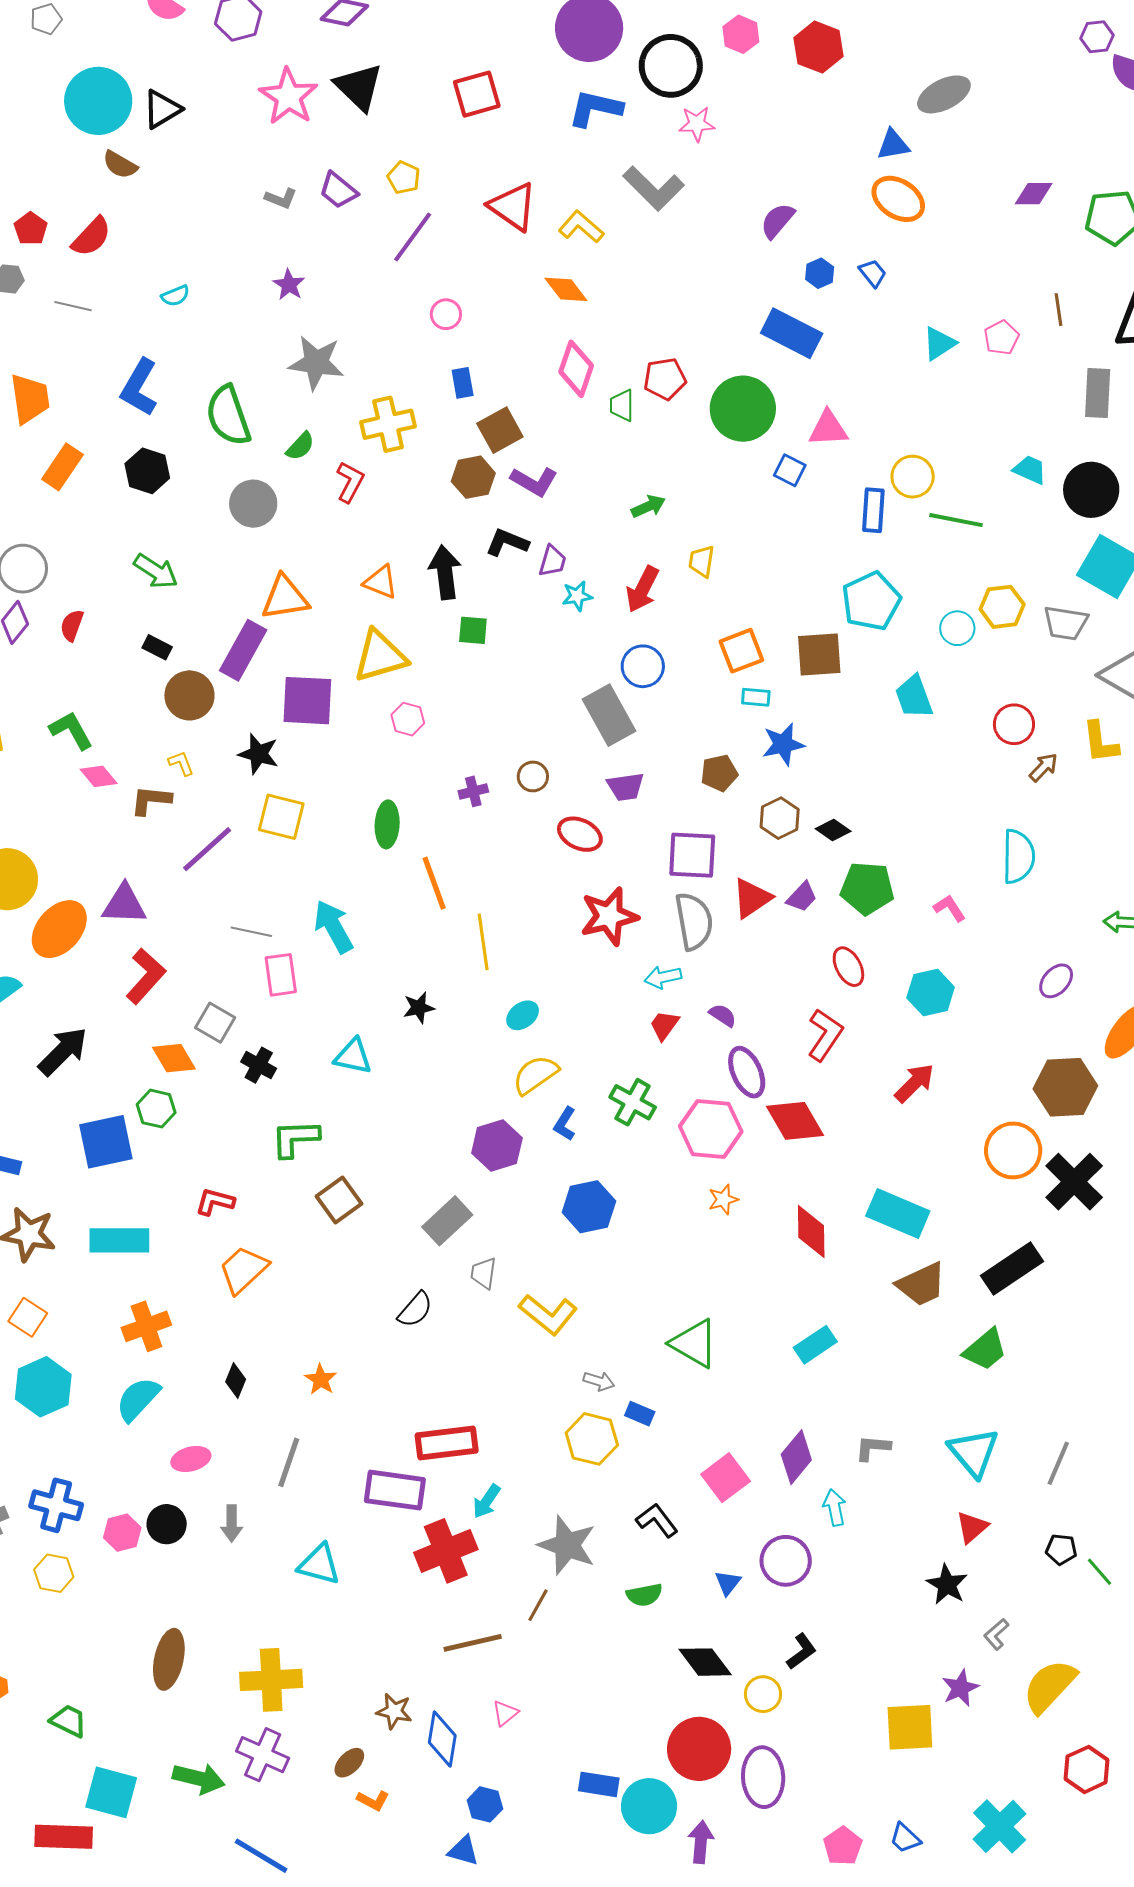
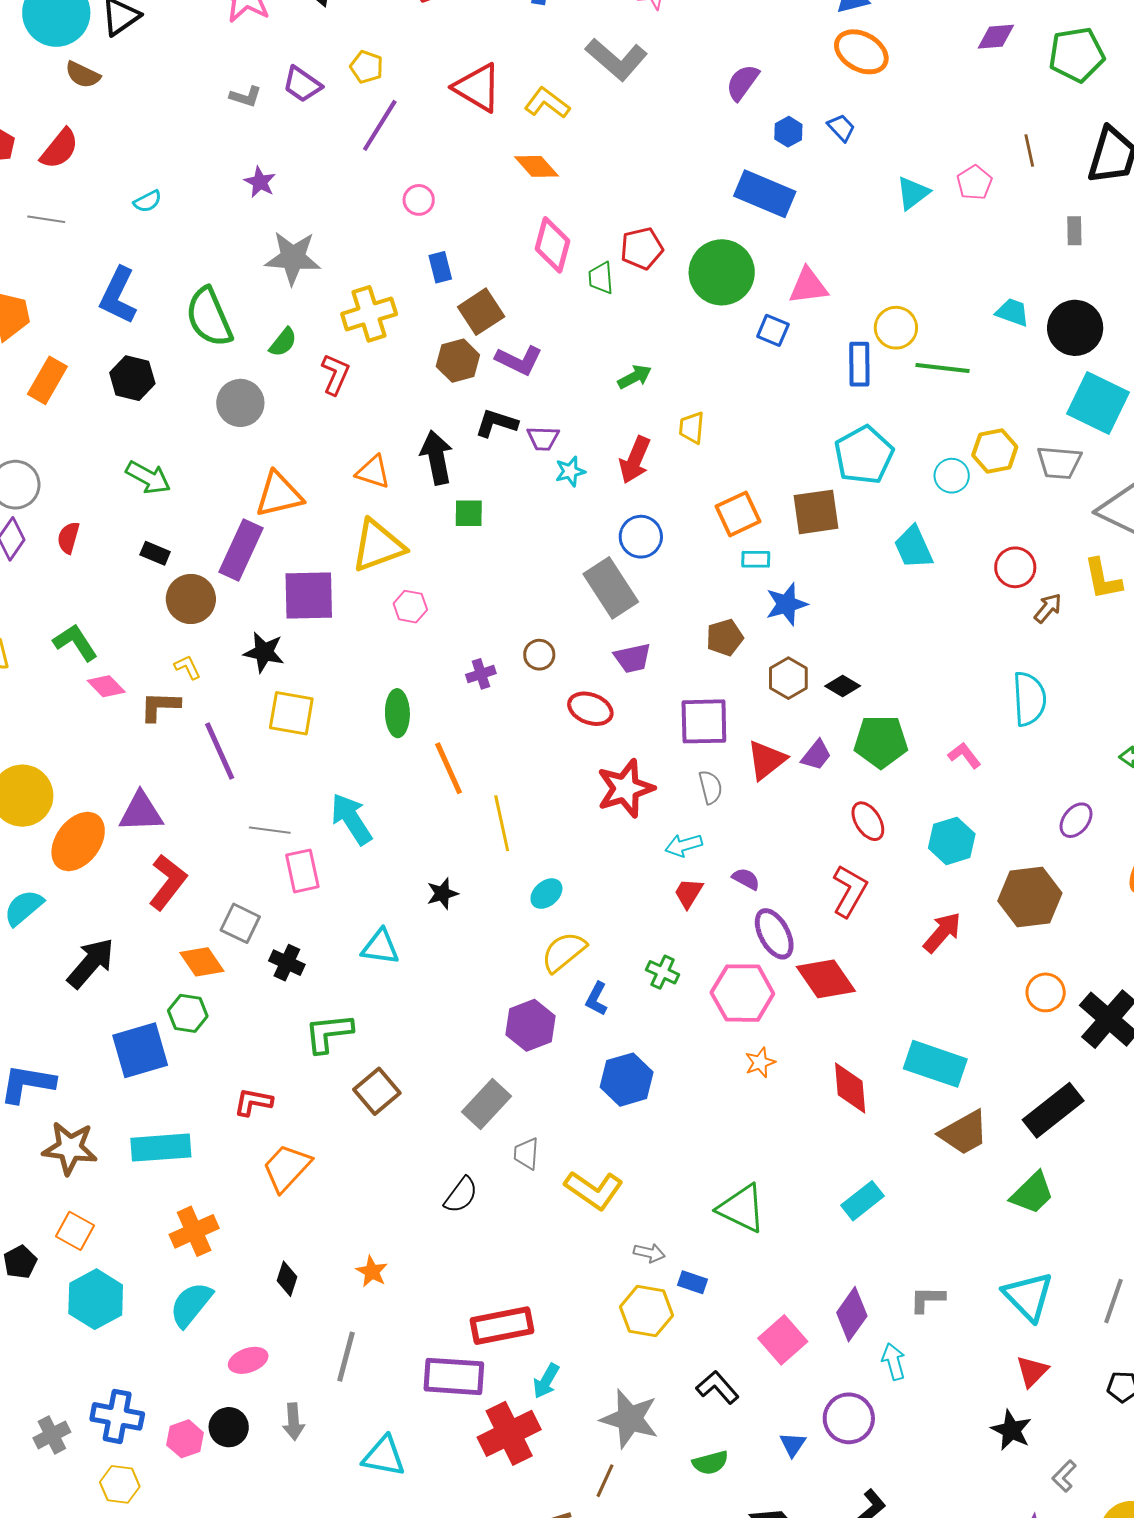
gray rectangle: (1098, 393) -> (1074, 231), size x0.6
purple trapezoid: (552, 561) -> (543, 438), turned 80
purple line: (207, 849) -> (220, 751), turned -68
gray semicircle: (694, 921) -> (710, 787), size x0.6
brown hexagon: (1065, 1087) -> (1030, 897), moved
green cross: (633, 1102) -> (663, 972), size x0.7
orange circle: (1013, 1150) -> (1046, 992), size x0.7

